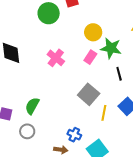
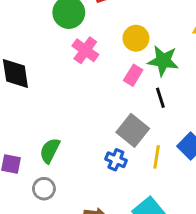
pink cross: (56, 58) -> (85, 50), moved
black line: (119, 74) -> (160, 98), moved
blue cross: (74, 135) -> (116, 160), moved

